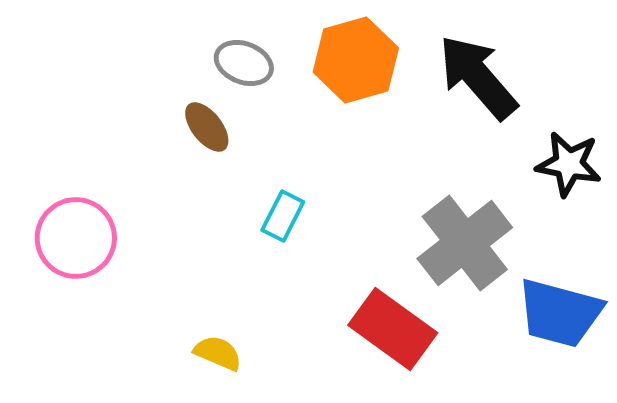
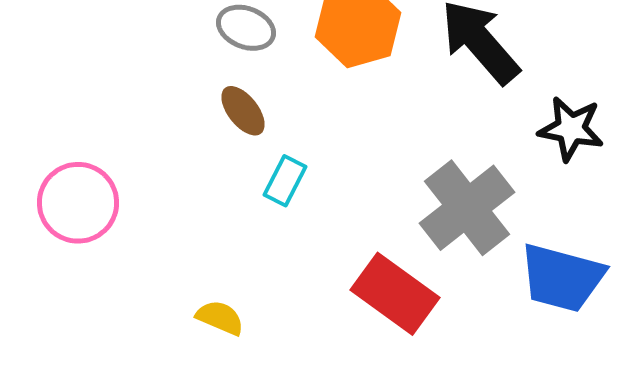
brown ellipse: (207, 127) -> (243, 111), moved

